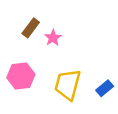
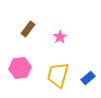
pink star: (53, 38) -> (60, 37), moved

